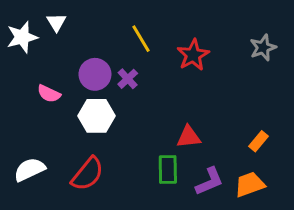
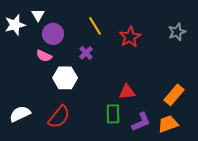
purple circle: (95, 74) -> (53, 34), moved
pink semicircle: (49, 94) -> (44, 56), moved
orange rectangle: (259, 141) -> (174, 95), size x1.5

